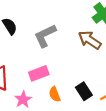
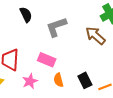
pink rectangle: (39, 73) -> (47, 60), turned 36

